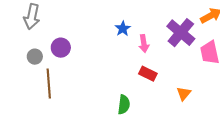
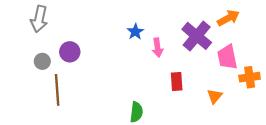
red rectangle: (148, 74) -> (177, 81), moved, turned 60
orange triangle: (184, 94) -> (215, 96), moved

